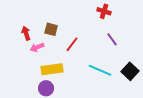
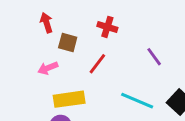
red cross: (104, 11) -> (107, 27), moved
red arrow: (26, 33) -> (46, 23), moved

